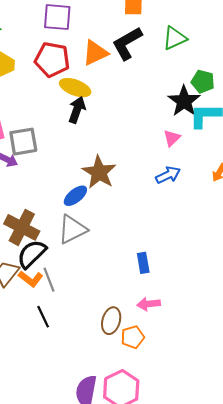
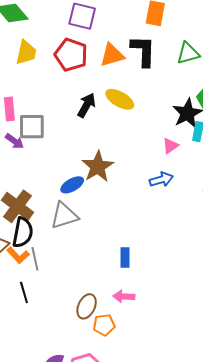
black L-shape: (127, 43) -> (143, 51), turned 112
yellow ellipse: (75, 88) -> (120, 99), moved
black semicircle: (32, 254) -> (23, 232), turned 136

